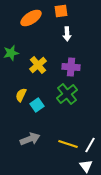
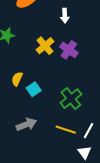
yellow cross: (38, 65) -> (45, 46), moved
purple cross: (71, 67) -> (69, 50), turned 30
green cross: (67, 94) -> (71, 99), moved

